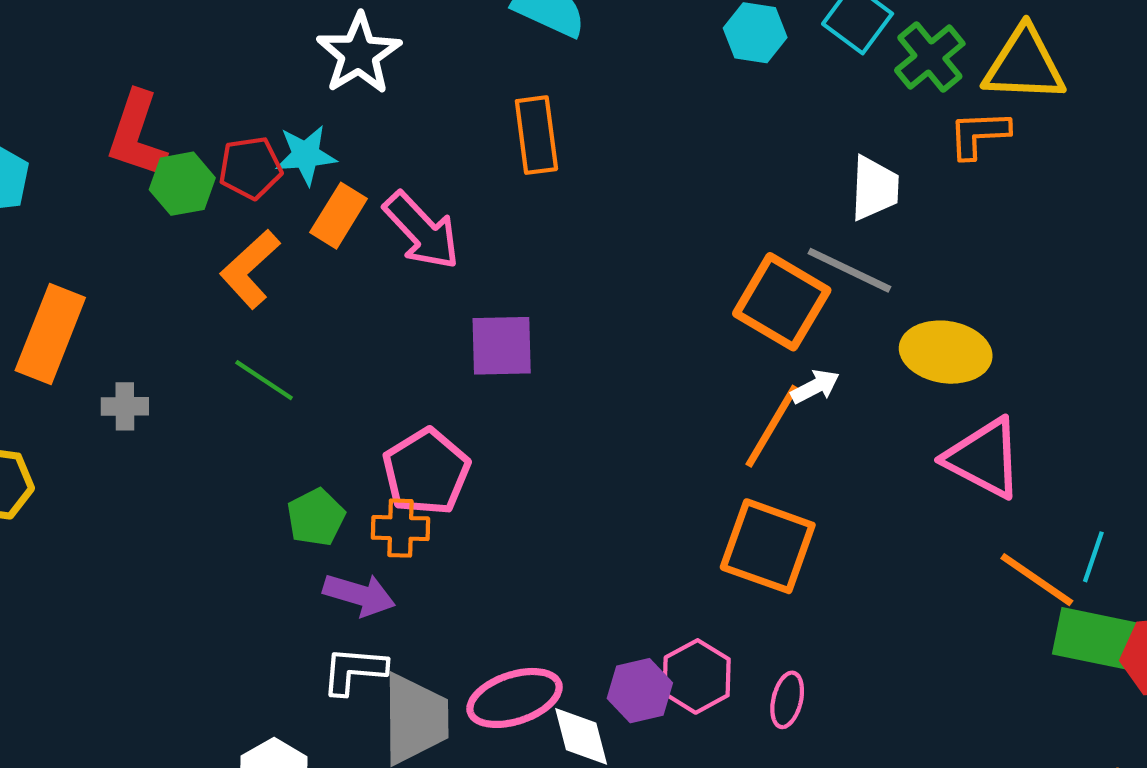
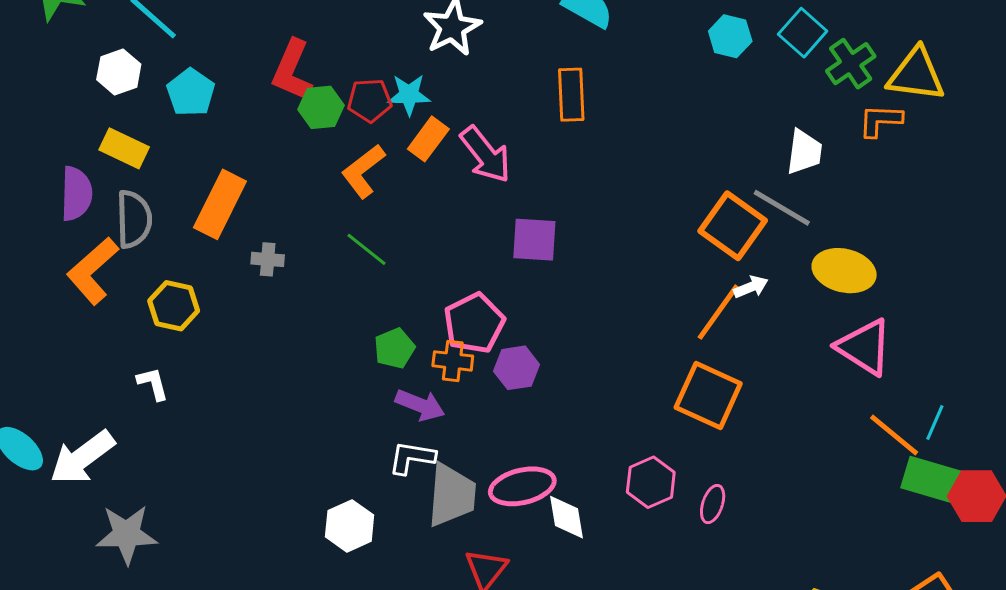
purple hexagon: (640, 691) -> (517, 368), moved

